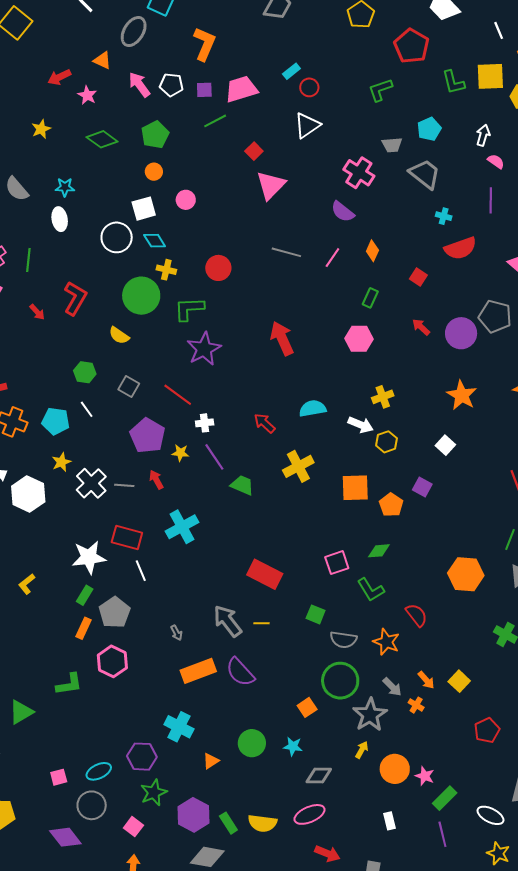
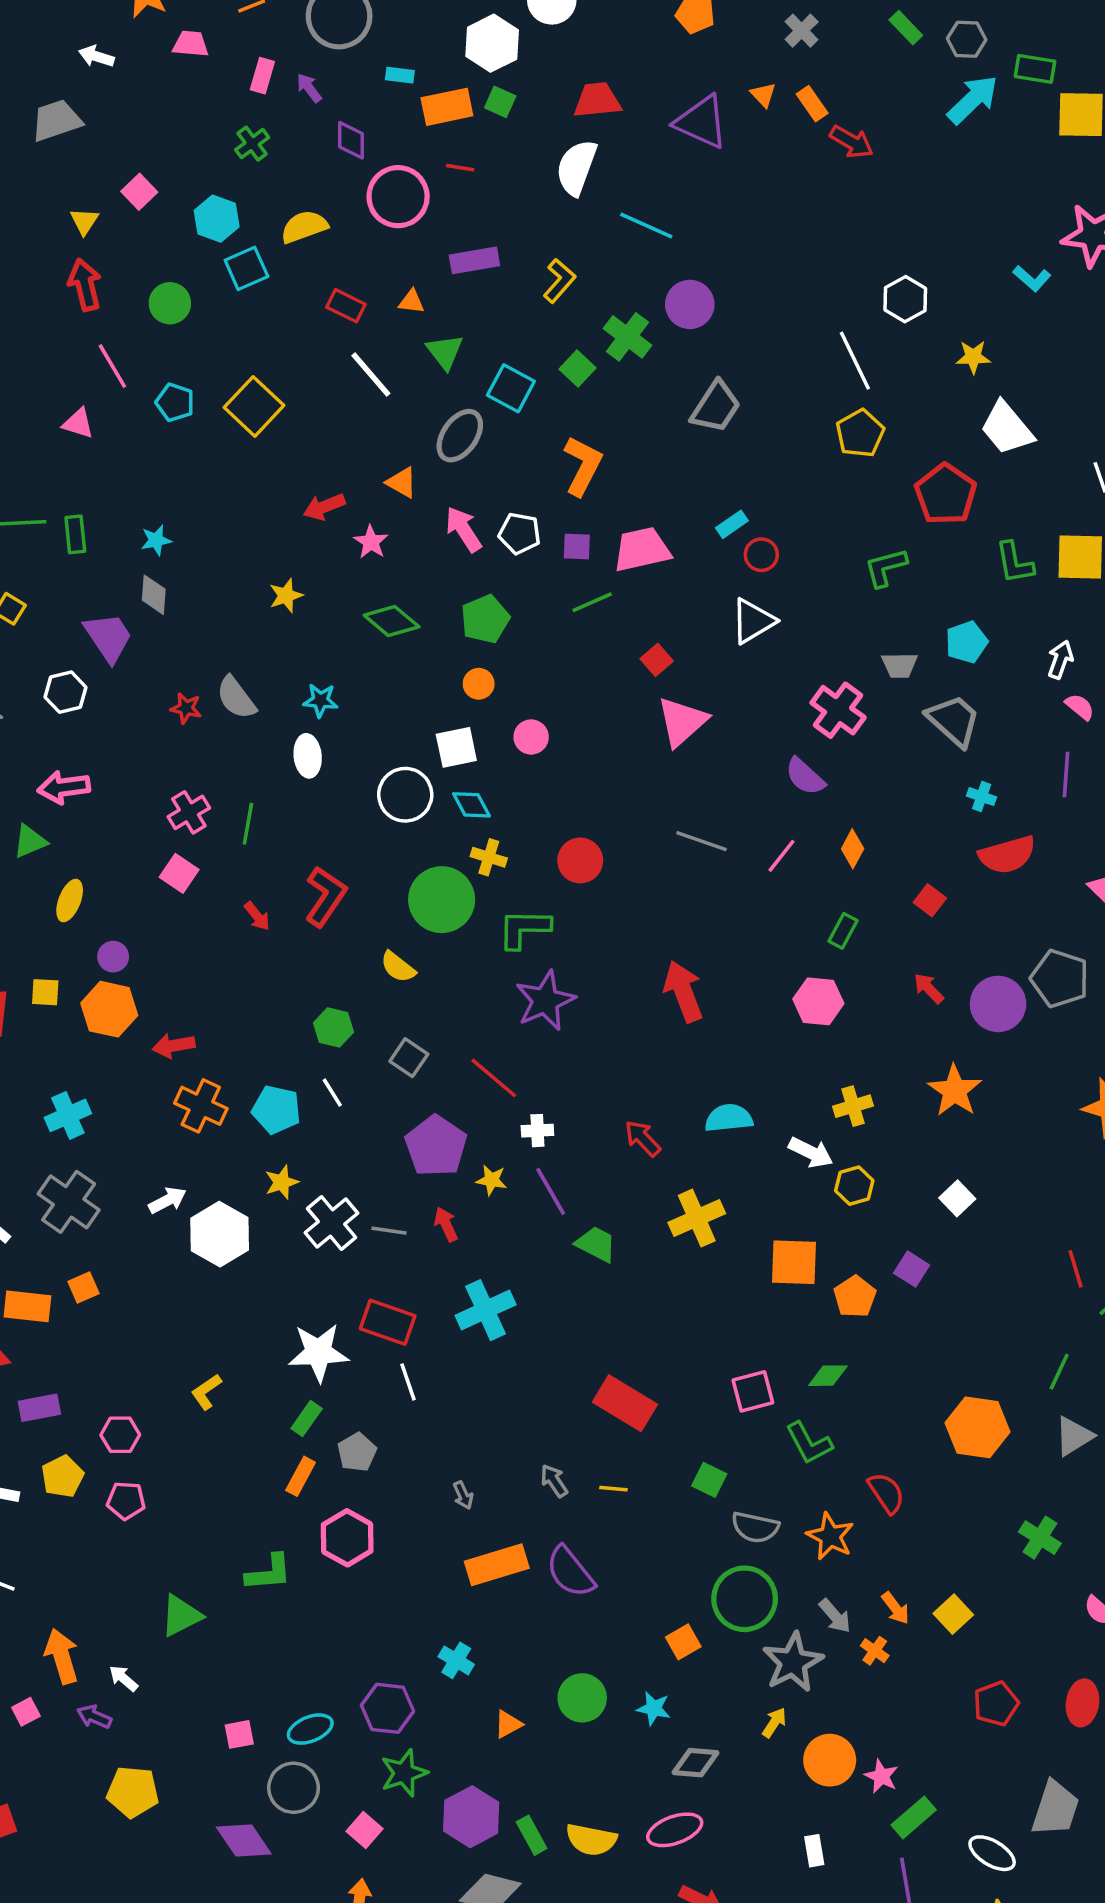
orange star: (462, 395) -> (955, 1091), moved
gray pentagon: (115, 612) -> (357, 1452), size x0.7
gray arrow: (228, 621) -> (554, 1481), size x0.6
cyan cross: (179, 727) -> (456, 1660), size x0.7

